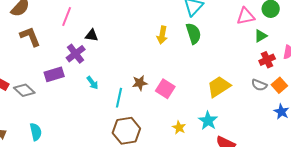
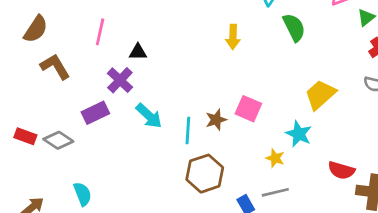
green semicircle: (193, 34) -> (294, 27), moved
cyan arrow: (92, 83) -> (149, 116), size x1.5
brown star: (140, 83) -> (216, 120), moved
cyan star: (208, 121) -> (299, 134), moved

